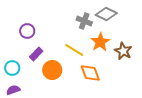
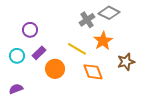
gray cross: (84, 21) -> (87, 20), turned 35
brown star: (123, 51) -> (126, 62), moved, turned 30
cyan circle: (12, 68) -> (17, 56), moved

